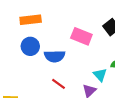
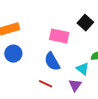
blue semicircle: (55, 56) -> (52, 61), moved, turned 72

